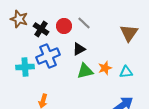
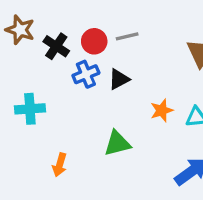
gray line: (84, 23) -> (127, 36), turned -56
blue cross: (48, 56) -> (86, 74), moved, size x0.7
green triangle: (85, 71) -> (117, 143), moved

